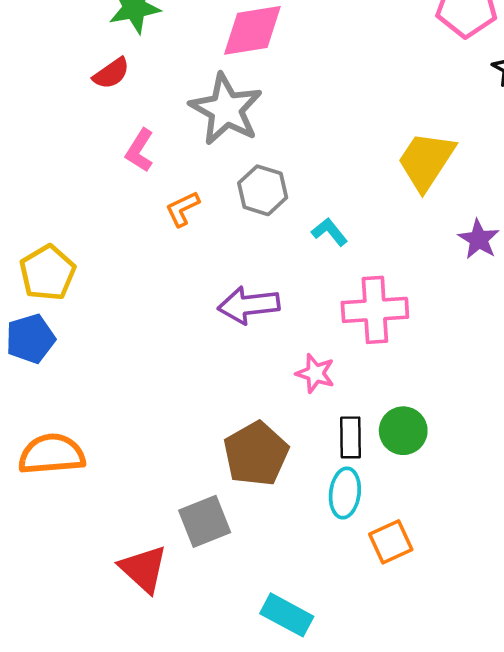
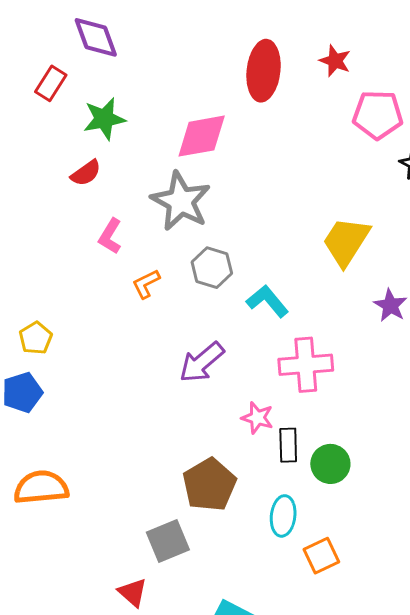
cyan L-shape: (330, 232) -> (267, 301), size x1.4
yellow pentagon: (48, 273) -> (36, 338), size x0.7
purple arrow: (249, 305) -> (202, 362), turned -33
black rectangle: (351, 437) -> (288, 445), moved
red triangle: (144, 569) -> (133, 592), moved, size x0.7

